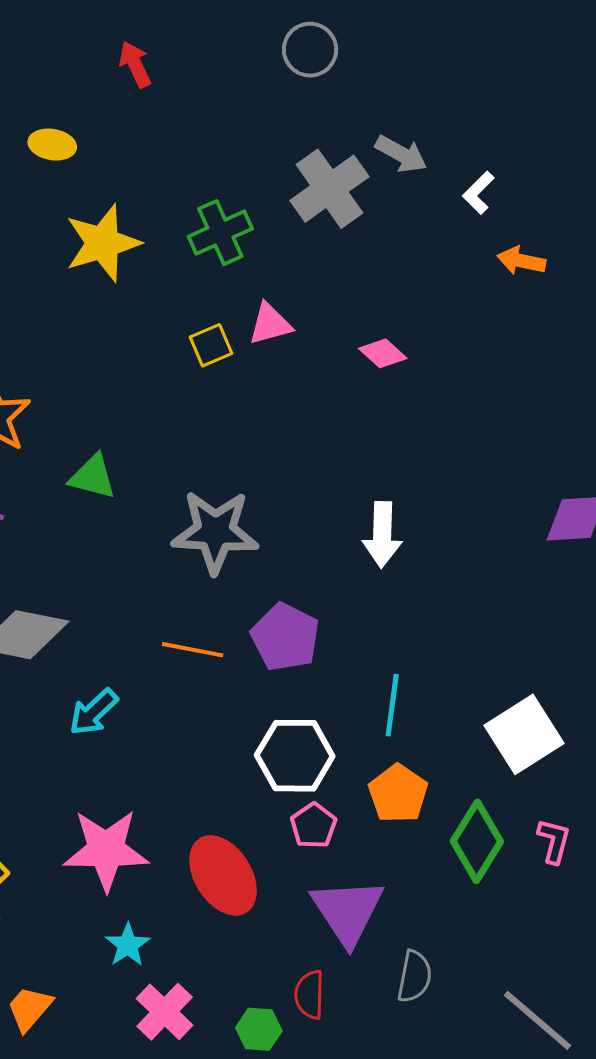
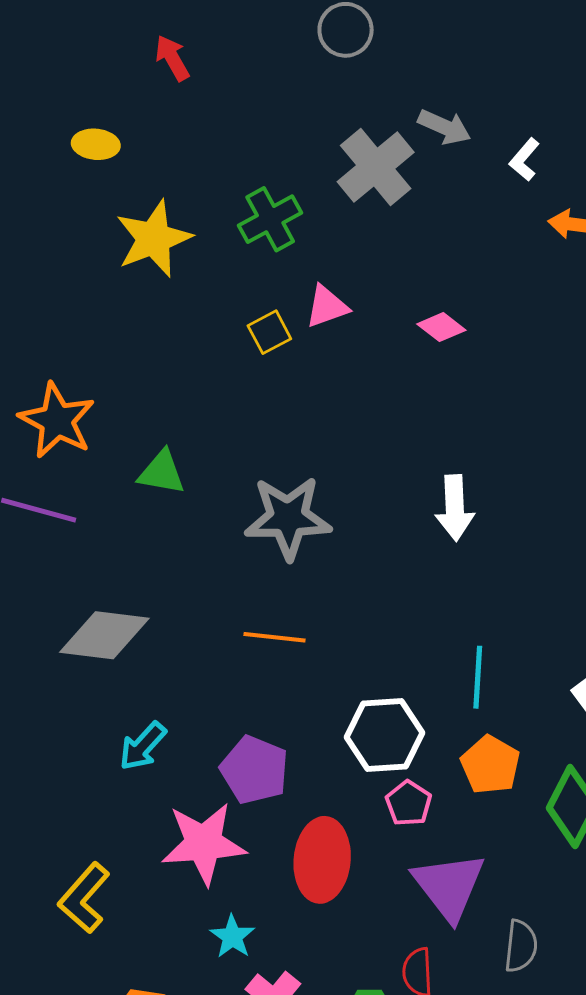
purple pentagon: (285, 637) -> (254, 770), moved
cyan arrow: (94, 712) -> (143, 746), moved
red ellipse: (223, 875) -> (322, 860), turned 42

